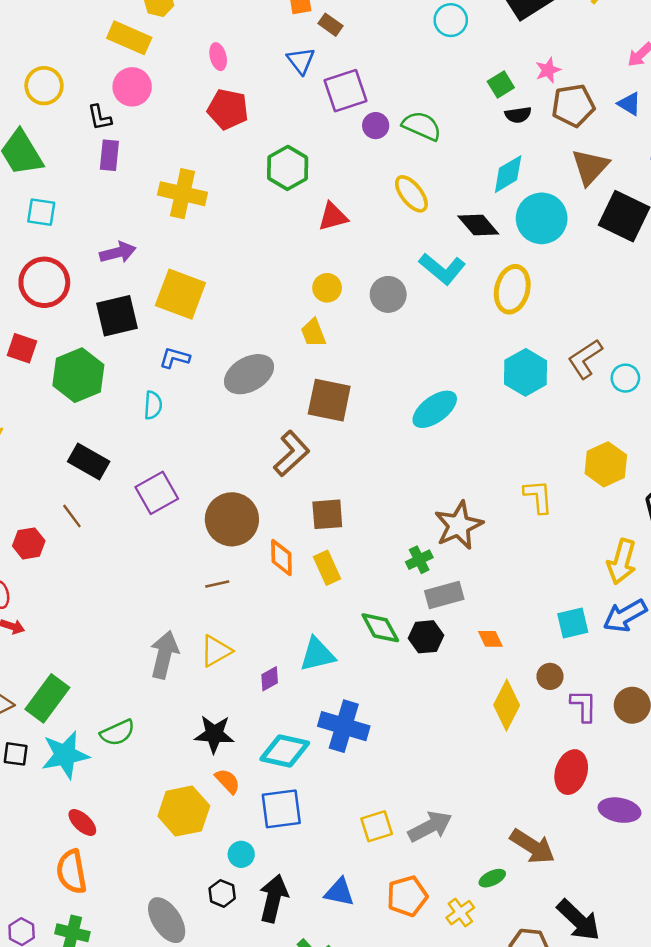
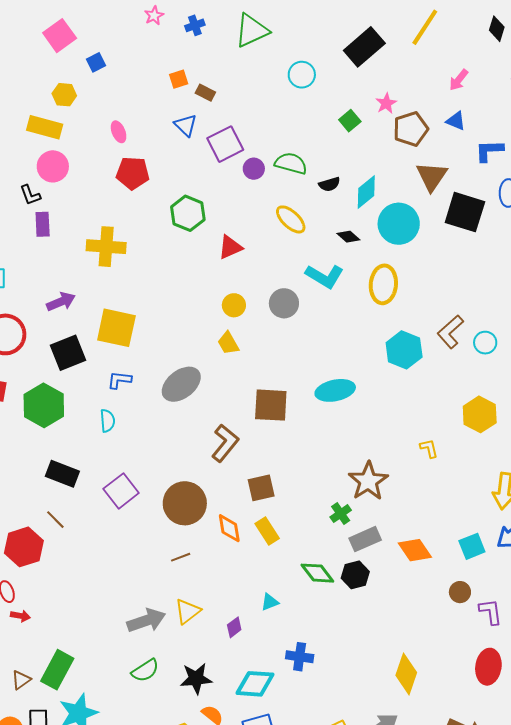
black semicircle: (518, 115) -> (329, 184), moved
black diamond: (478, 225) -> (348, 237), size x0.7
brown square: (329, 400) -> (271, 405), moved
cyan ellipse: (435, 409) -> (335, 390), turned 33
yellow L-shape: (538, 496) -> (429, 448), size x0.7
red hexagon: (29, 543) -> (24, 547), size x1.5
orange diamond: (490, 639) -> (415, 550), moved, size x1.6
cyan triangle: (317, 654) -> (270, 602), size x0.6
gray arrow: (164, 655) -> (146, 620), turned 66
yellow diamond: (507, 705) -> (406, 674), moved
blue cross: (344, 726) -> (300, 657), size x0.7
green semicircle: (117, 733) -> (145, 670), moved

